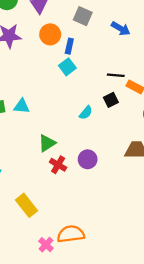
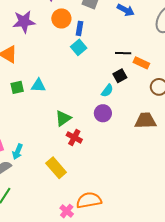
cyan semicircle: (86, 113) -> (107, 91), moved
purple circle: (88, 159) -> (103, 113), moved
yellow rectangle: (27, 205) -> (56, 168), moved

